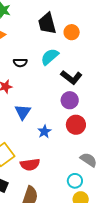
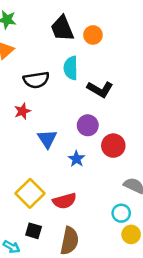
cyan semicircle: (50, 57) -> (71, 68), turned -42
black semicircle: (20, 63) -> (36, 80), size x1.5
purple circle: (70, 100) -> (88, 125), moved

